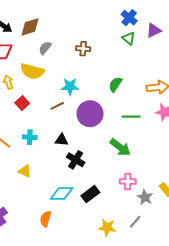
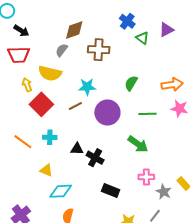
blue cross: (129, 18) -> (127, 21), moved
brown diamond: (30, 27) -> (74, 30), moved
brown cross: (83, 49) -> (99, 50), size x1.5
red square: (22, 103) -> (41, 104), size x1.6
black triangle: (62, 140) -> (77, 149), moved
cyan diamond: (62, 193) -> (61, 191), moved
black rectangle: (90, 194) -> (111, 190), turned 60

